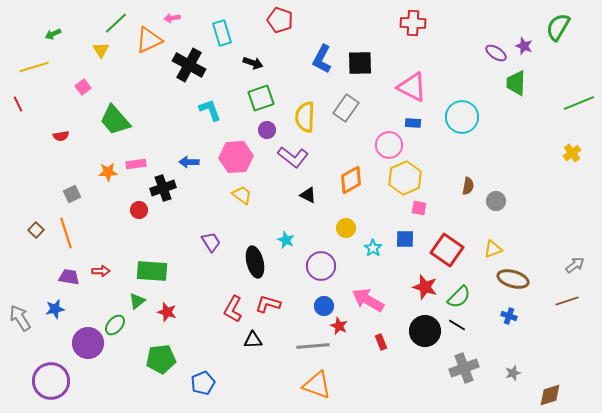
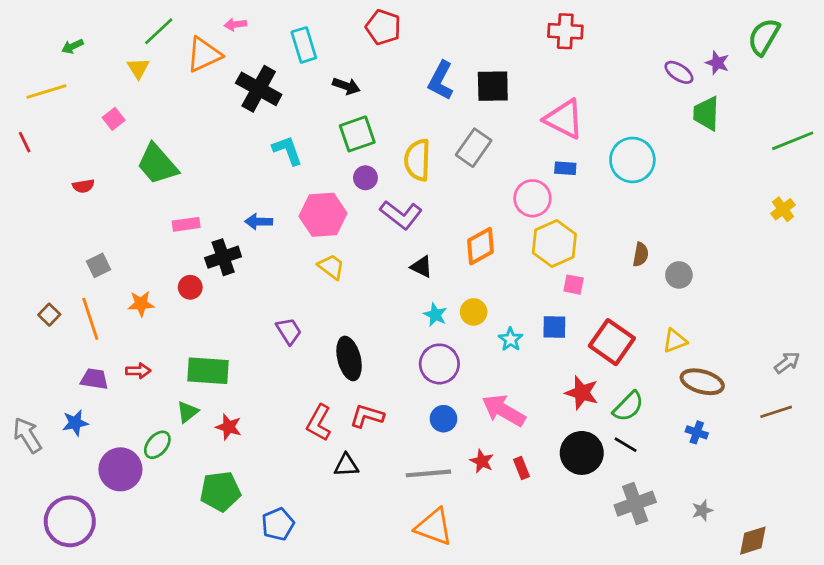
orange star: (108, 172) -> (141, 304), moved
cyan star: (286, 240) -> (435, 315), moved
red star: (339, 326) -> (482, 461), moved

